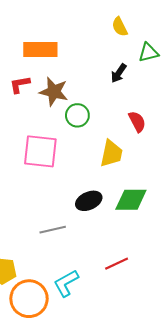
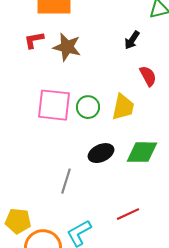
black arrow: (119, 73) -> (132, 40), moved
green circle: (77, 115) -> (88, 107), moved
gray line: (53, 230) -> (66, 181), turned -60

